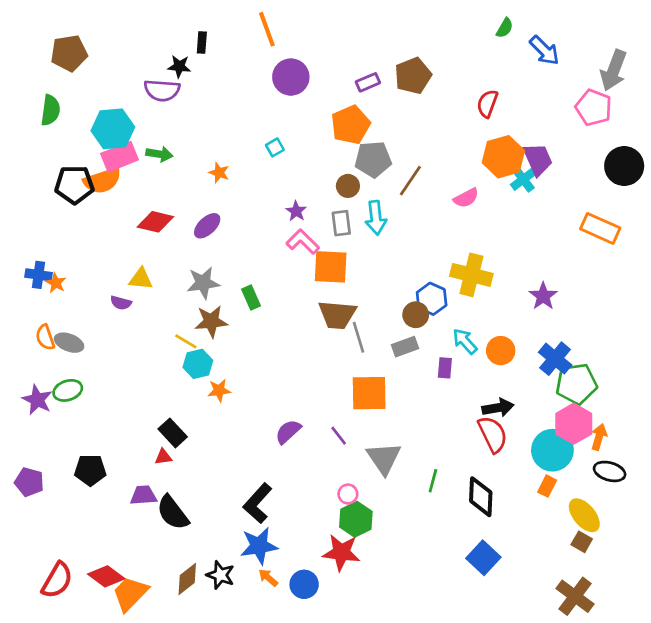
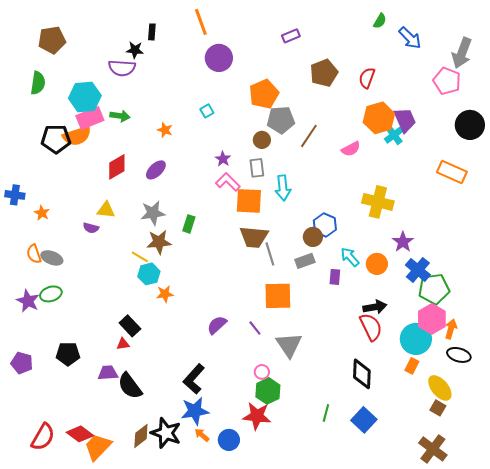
brown pentagon: (413, 76) -> (324, 73), moved
purple rectangle: (368, 82) -> (291, 36), moved
cyan arrow: (376, 218) -> (283, 188), moved
red diamond: (155, 222) -> (117, 167), turned -44
blue cross: (39, 275) -> (15, 195), moved
yellow cross: (471, 275) -> (378, 202), moved
purple star: (543, 296) -> (403, 242), moved
green rectangle: (251, 297) -> (189, 224), turned 42
green line: (433, 481) -> (326, 413), moved
black star: (220, 575) -> (166, 433), size x1.4

